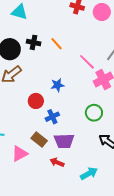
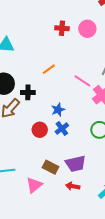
black cross: (34, 42) -> (28, 92), moved
orange line: (57, 44) -> (49, 69), turned -72
blue cross: (52, 117) -> (62, 129), moved

